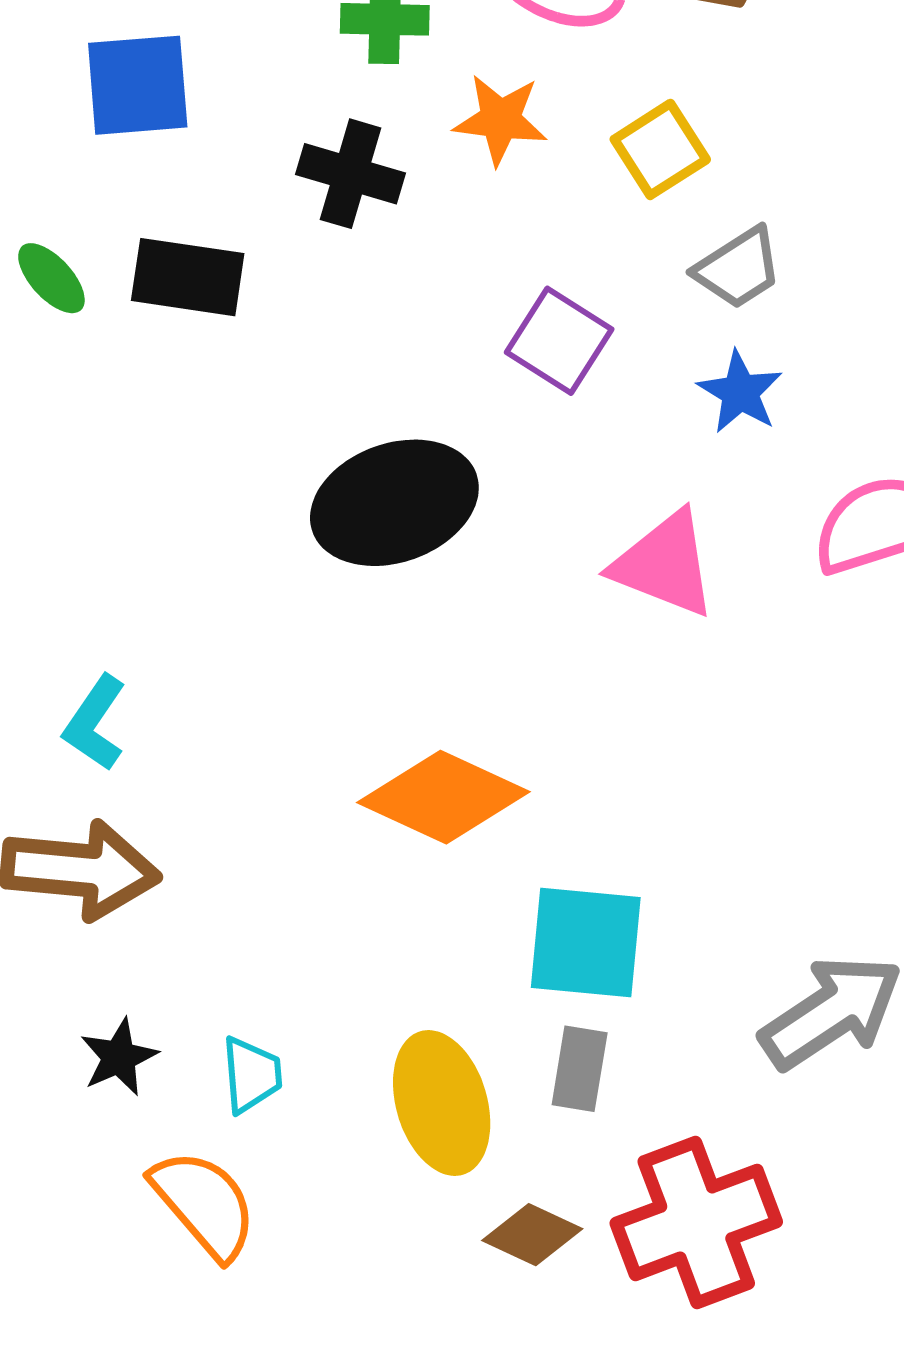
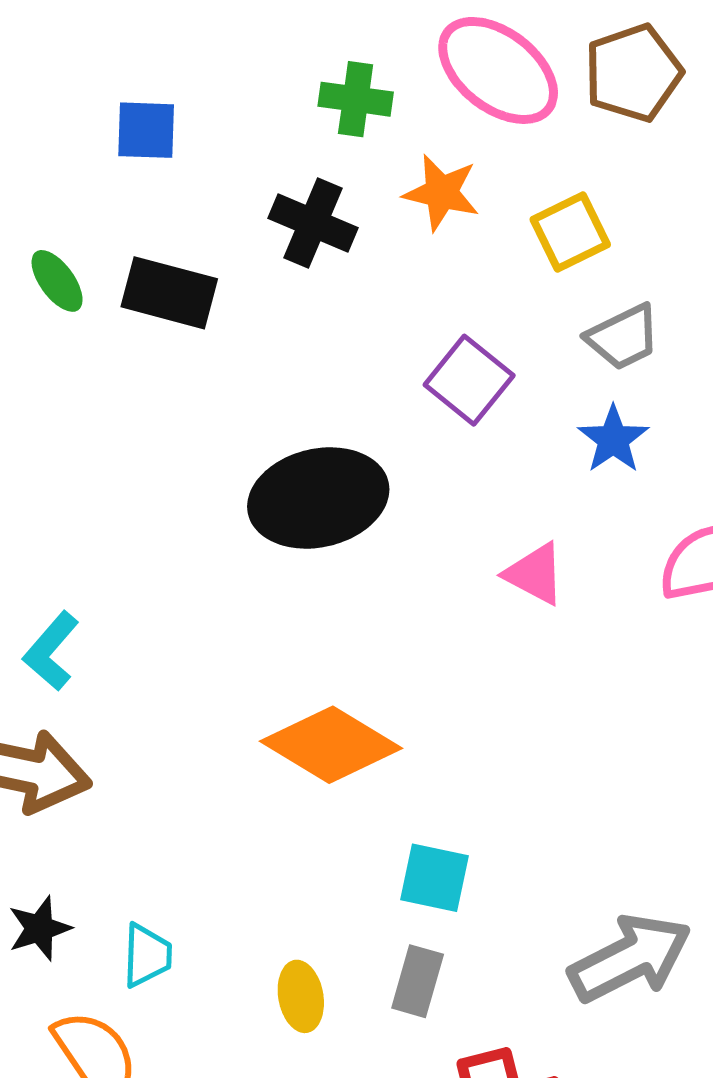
blue square: (138, 85) -> (146, 130), size x0.7
pink triangle: (664, 564) -> (535, 574), size x0.7
cyan square: (586, 942) -> (435, 878), size x0.7
yellow ellipse: (442, 1103) -> (301, 996), size x0.6

